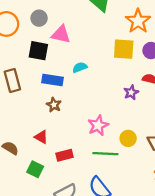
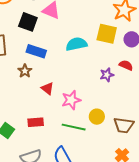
cyan semicircle: (80, 67) -> (76, 44), moved, size x1.5
brown star: (54, 105) -> (25, 71), moved
red triangle: (41, 137) -> (47, 88), moved

